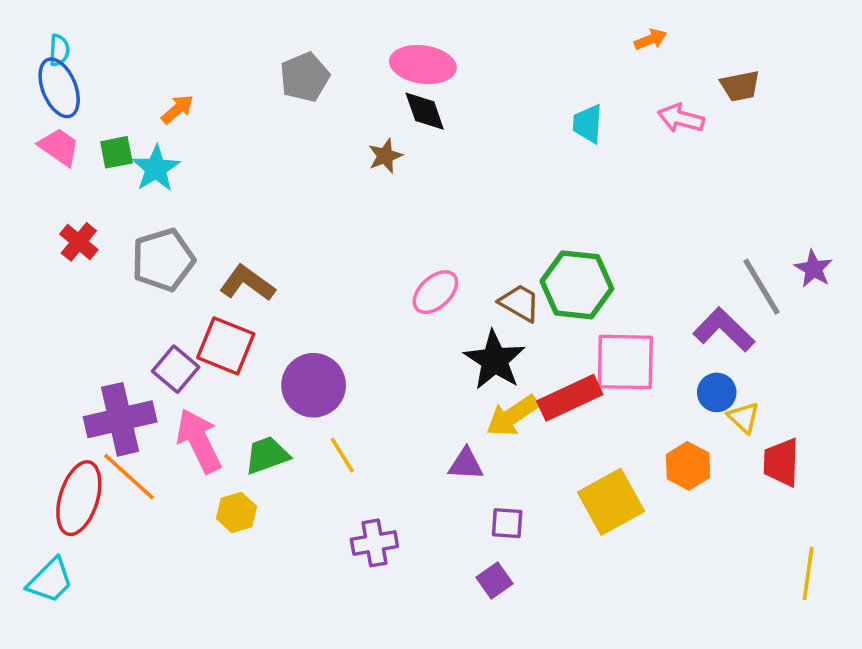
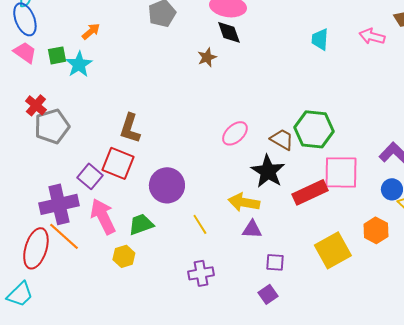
gray pentagon: (163, 260) -> (52, 126), moved
brown L-shape: (247, 283) -> (130, 128), turned -108
yellow arrow: (512, 416) -> (244, 202), moved, turned 44
yellow line: (342, 455) -> (200, 224), moved

